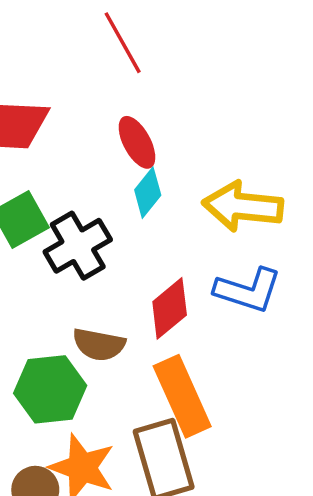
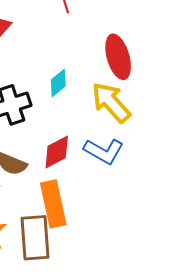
red ellipse: (137, 142) -> (118, 57), moved, size x1.4
yellow arrow: (243, 206) -> (111, 102), turned 30

